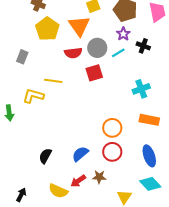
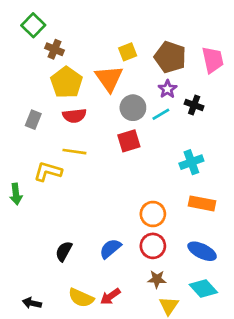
red semicircle: (73, 53) -> (74, 116), moved
blue ellipse: (149, 156) -> (202, 251), turned -45
brown star: (99, 177) -> (157, 279), moved
red arrow: (78, 181) -> (110, 296), moved
black arrow: (21, 195) -> (32, 303), turned -104

